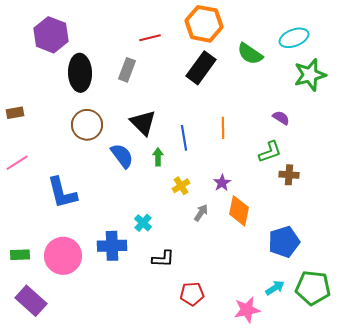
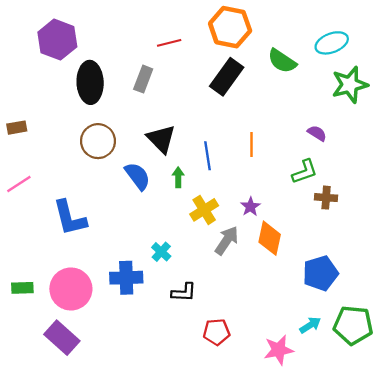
yellow cross: (181, 186) -> (204, 210), size x1.4
gray arrow: (201, 213) -> (227, 240), size x1.5
purple rectangle: (31, 301) -> (62, 338), moved

